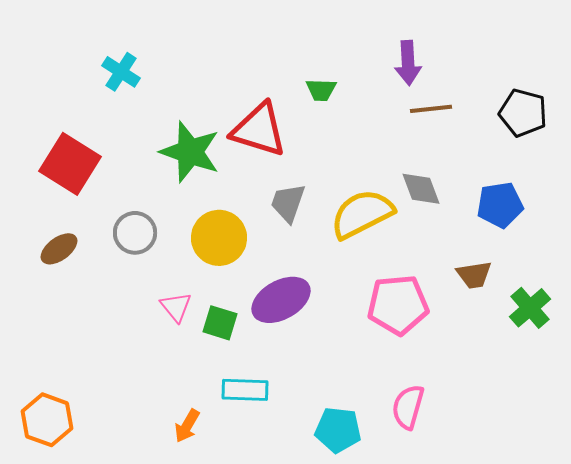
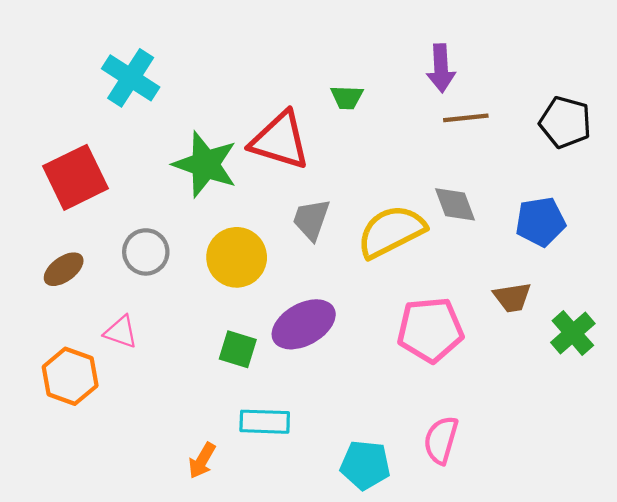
cyan cross: (121, 72) -> (131, 78), size x1.4
red square: (70, 164) -> (76, 177), turned 32
pink triangle: (176, 307) -> (121, 332), moved, turned -32
orange hexagon: (47, 420) -> (70, 376), moved

